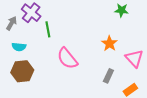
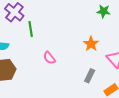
pink semicircle: (67, 58) -> (49, 58), size x0.6

